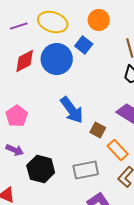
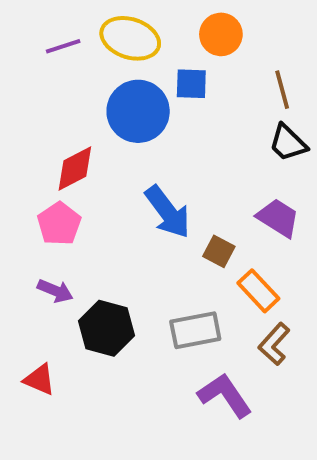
blue square: (84, 45) -> (191, 84), turned -36
red diamond: (25, 61) -> (75, 169), moved

